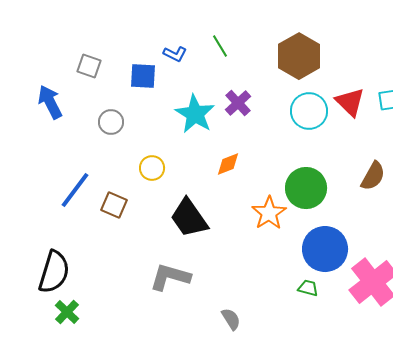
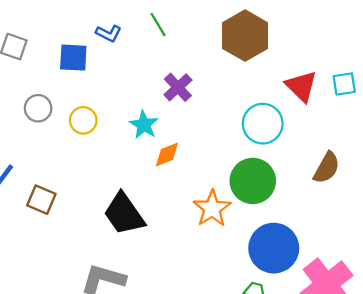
cyan circle: (309, 111) -> (263, 124), moved
cyan star: (195, 114) -> (144, 125), moved, size x0.7
yellow circle: (152, 168) -> (83, 120), moved

